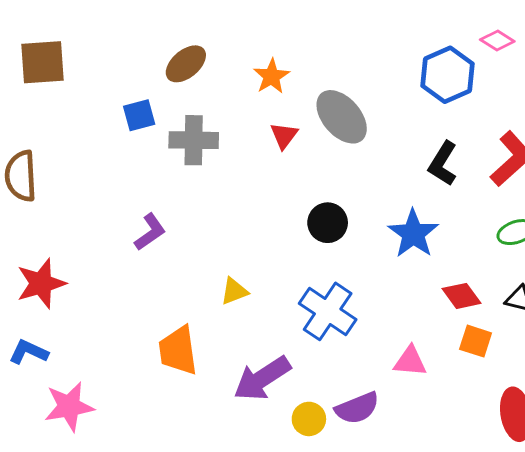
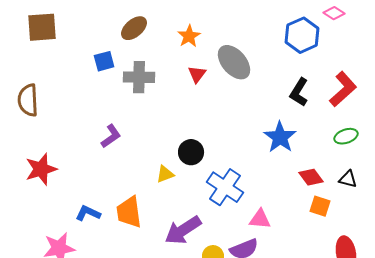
black circle: (328, 223) -> (191, 152), moved
blue L-shape: (29, 352) -> (88, 213), moved
pink triangle: (410, 361) -> (260, 219), moved

